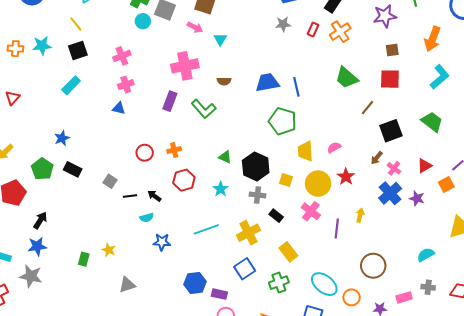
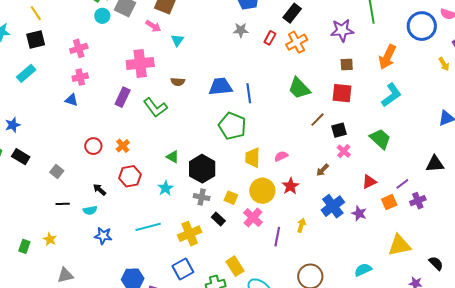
black square: (391, 131) -> (339, 130), moved, size x0.7
orange cross: (174, 150) -> (123, 146), turned -32
pink cross: (394, 168) -> (344, 151), moved
yellow square: (286, 180) -> (231, 198), moved
black line: (130, 196) -> (63, 204), moved
yellow rectangle: (288, 252) -> (235, 266), moved

